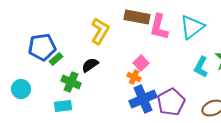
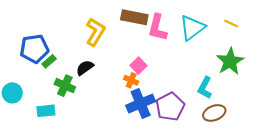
cyan L-shape: (201, 67) -> (205, 88), moved
cyan rectangle: (63, 106) -> (46, 111), moved

